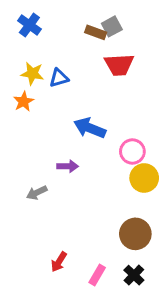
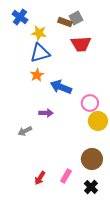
yellow star: (32, 74) -> (39, 33), moved
blue triangle: (59, 78) -> (40, 53), size x1.5
orange star: (24, 101) -> (37, 75), moved
pink rectangle: (97, 275) -> (66, 176), moved

